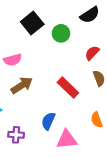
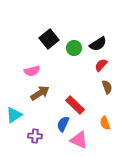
black semicircle: (90, 15) -> (98, 44), moved
red rectangle: (68, 88) -> (75, 105), moved
pink triangle: (67, 139) -> (79, 140), turned 30

